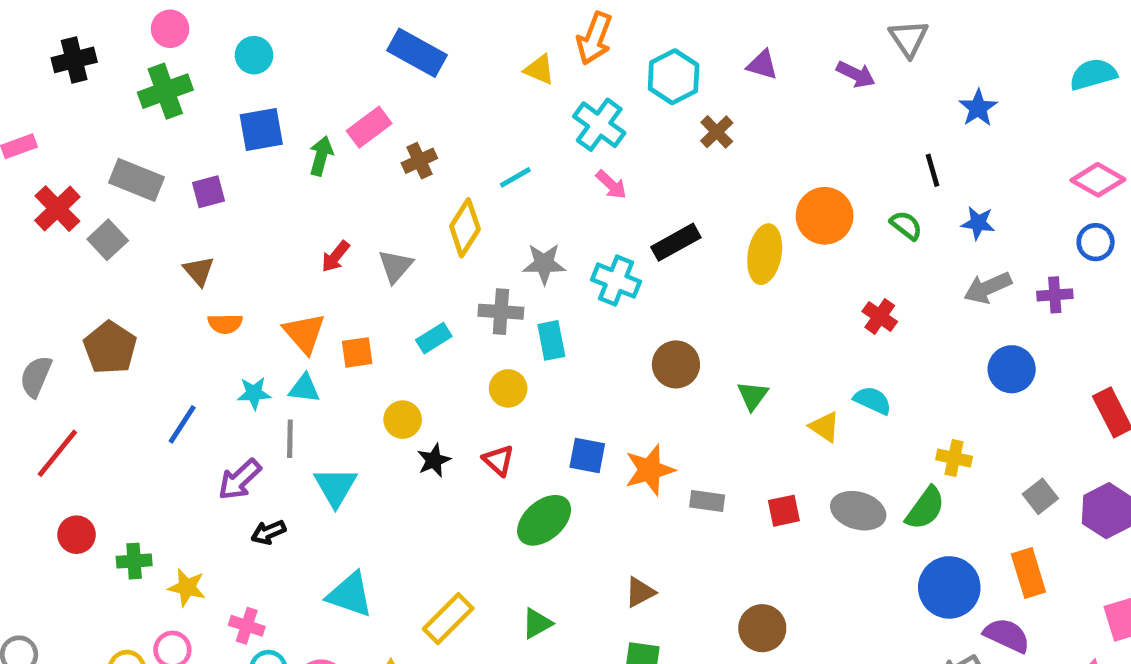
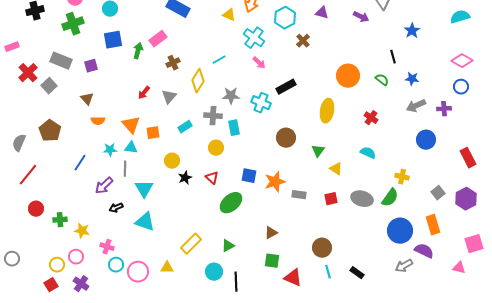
brown cross: (419, 161) -> (173, 63), moved
yellow ellipse: (765, 254) -> (327, 111), moved
yellow triangle: (825, 427) -> (336, 169), moved
cyan triangle: (350, 595) -> (145, 222), moved

